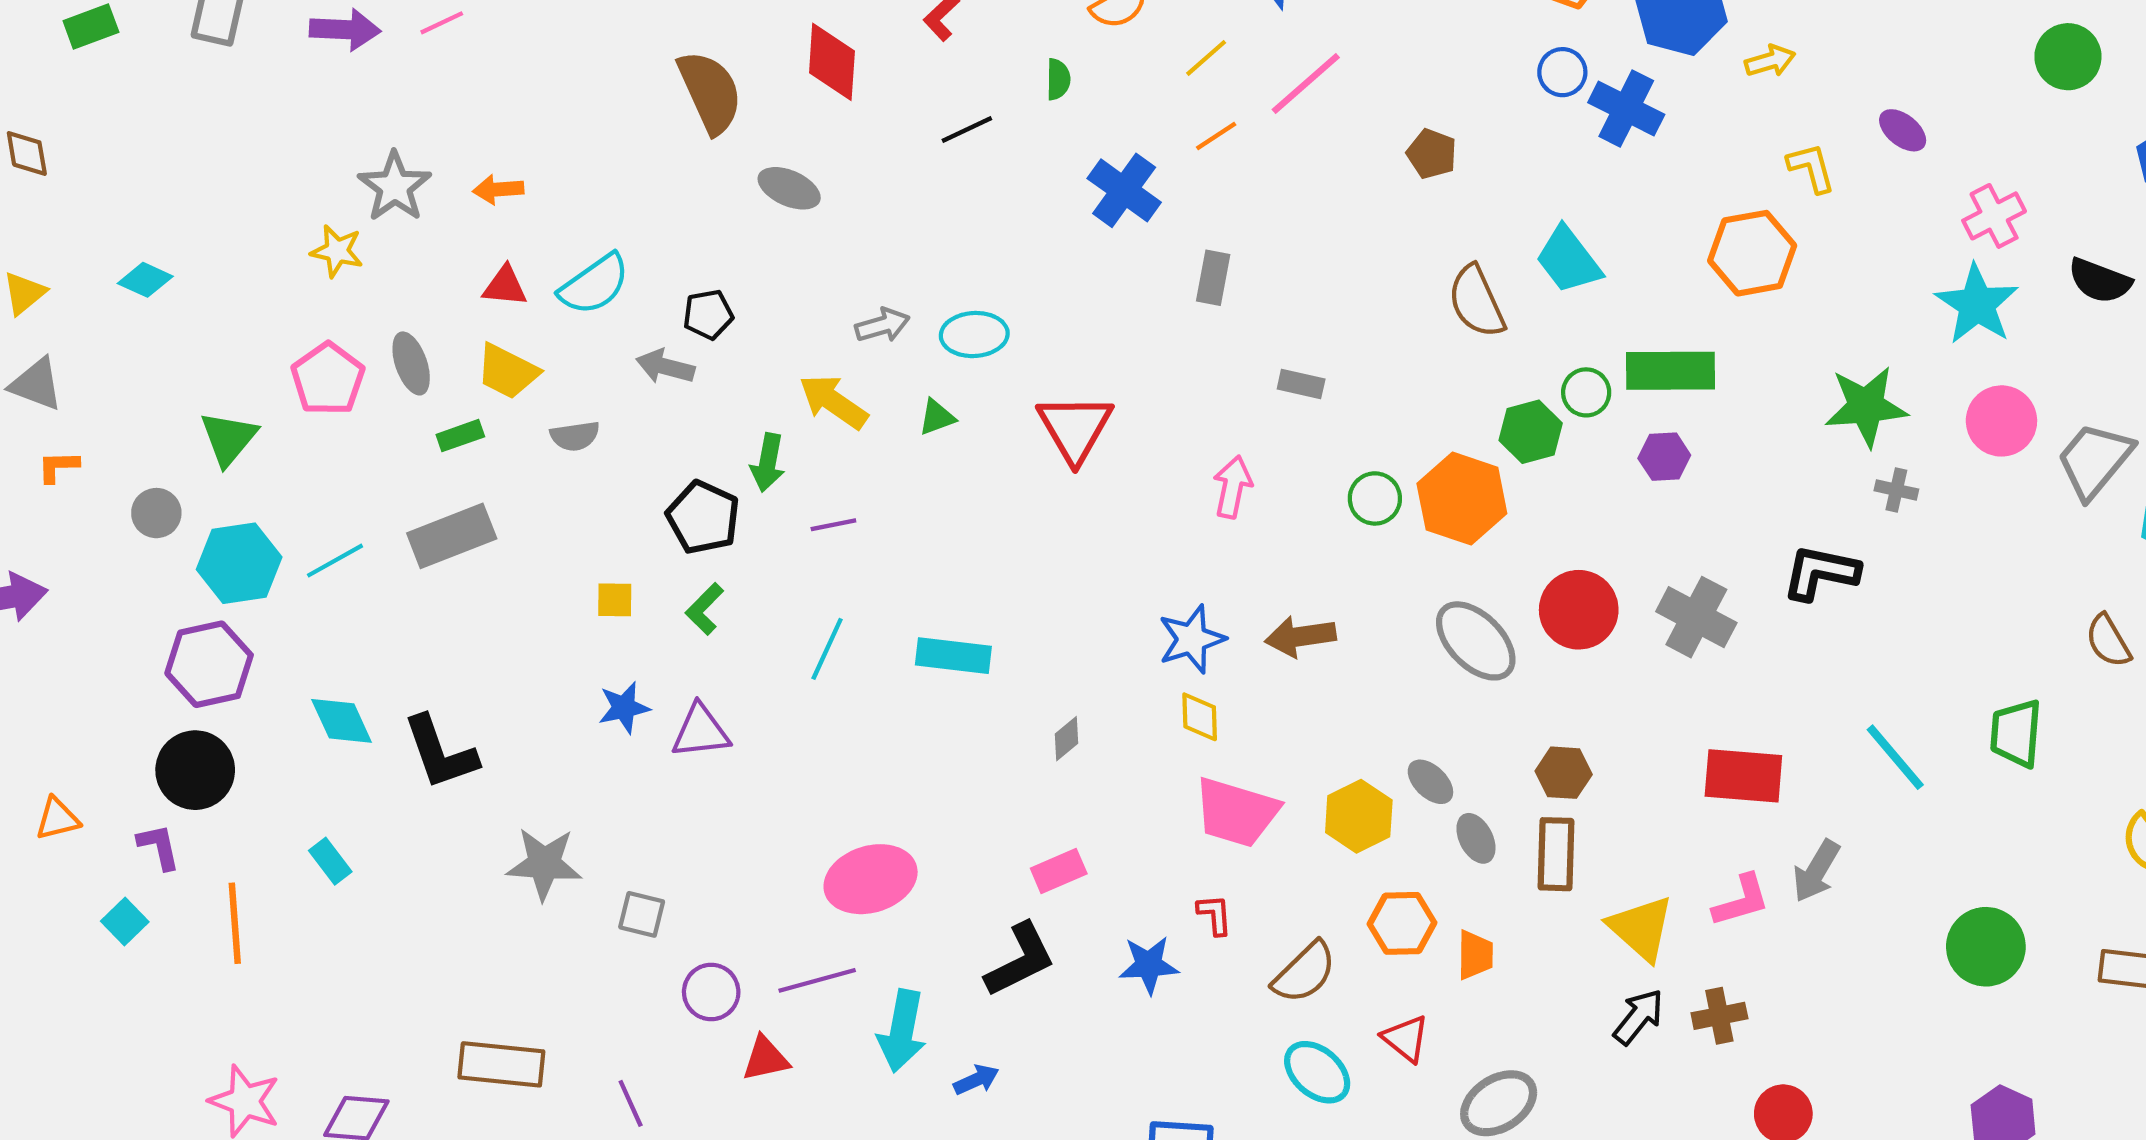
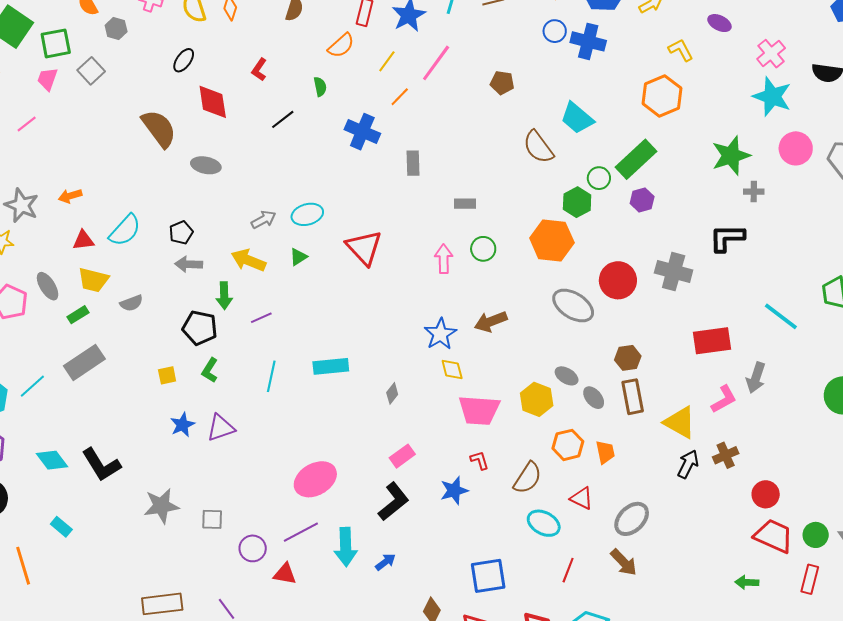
gray arrow: (665, 367) -> (189, 264), moved
green rectangle: (1670, 371) -> (636, 159), turned -30
green circle: (1375, 498) -> (483, 249), moved
red triangle: (766, 1059) -> (285, 574), turned 35

